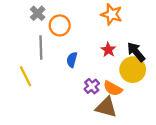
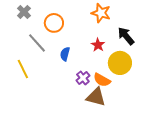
gray cross: (38, 13) -> (24, 12), moved
gray line: (41, 48) -> (37, 43), turned -40
black arrow: (136, 52) -> (126, 36), moved

